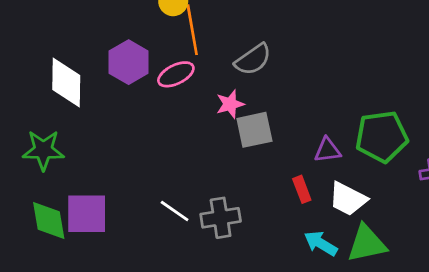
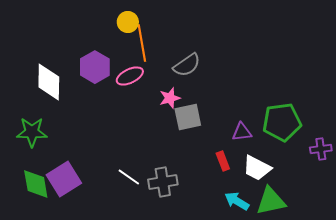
purple square: (87, 214) -> (64, 179), turned -32

